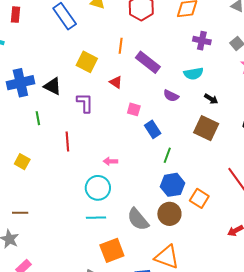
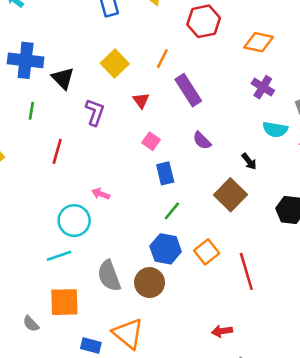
cyan semicircle: (193, 74) -> (275, 129), moved
orange square: (199, 198) -> (207, 252), moved
cyan line: (96, 218) -> (59, 256), turned -36

